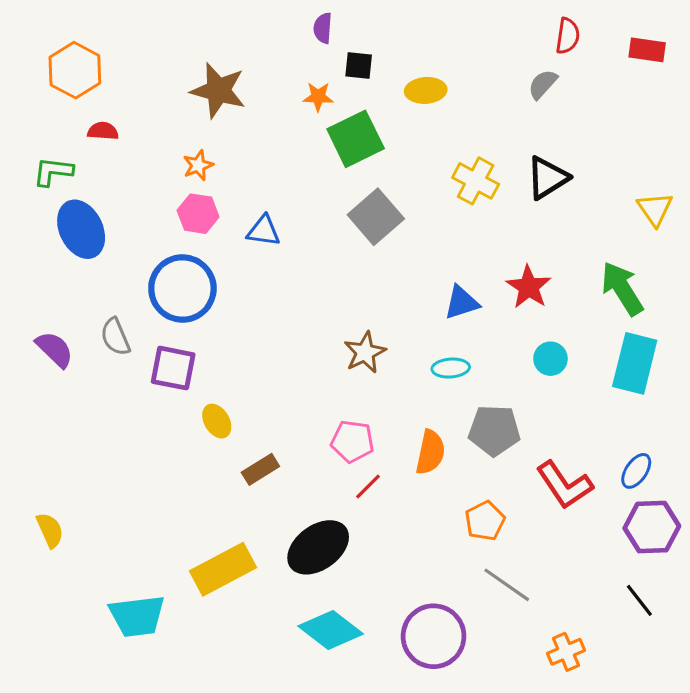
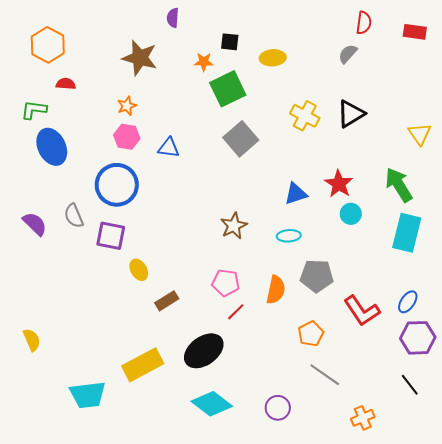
purple semicircle: (323, 28) -> (173, 18), moved
cyan circle: (550, 359) -> (351, 214), moved
purple circle: (434, 636) -> (278, 408), size x0.6

